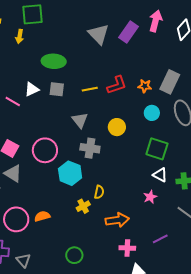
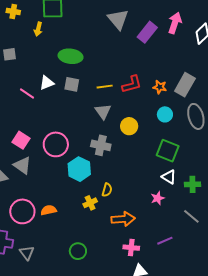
gray triangle: (99, 34) -> (118, 19), moved
gray triangle: (80, 120) -> (103, 111), moved

